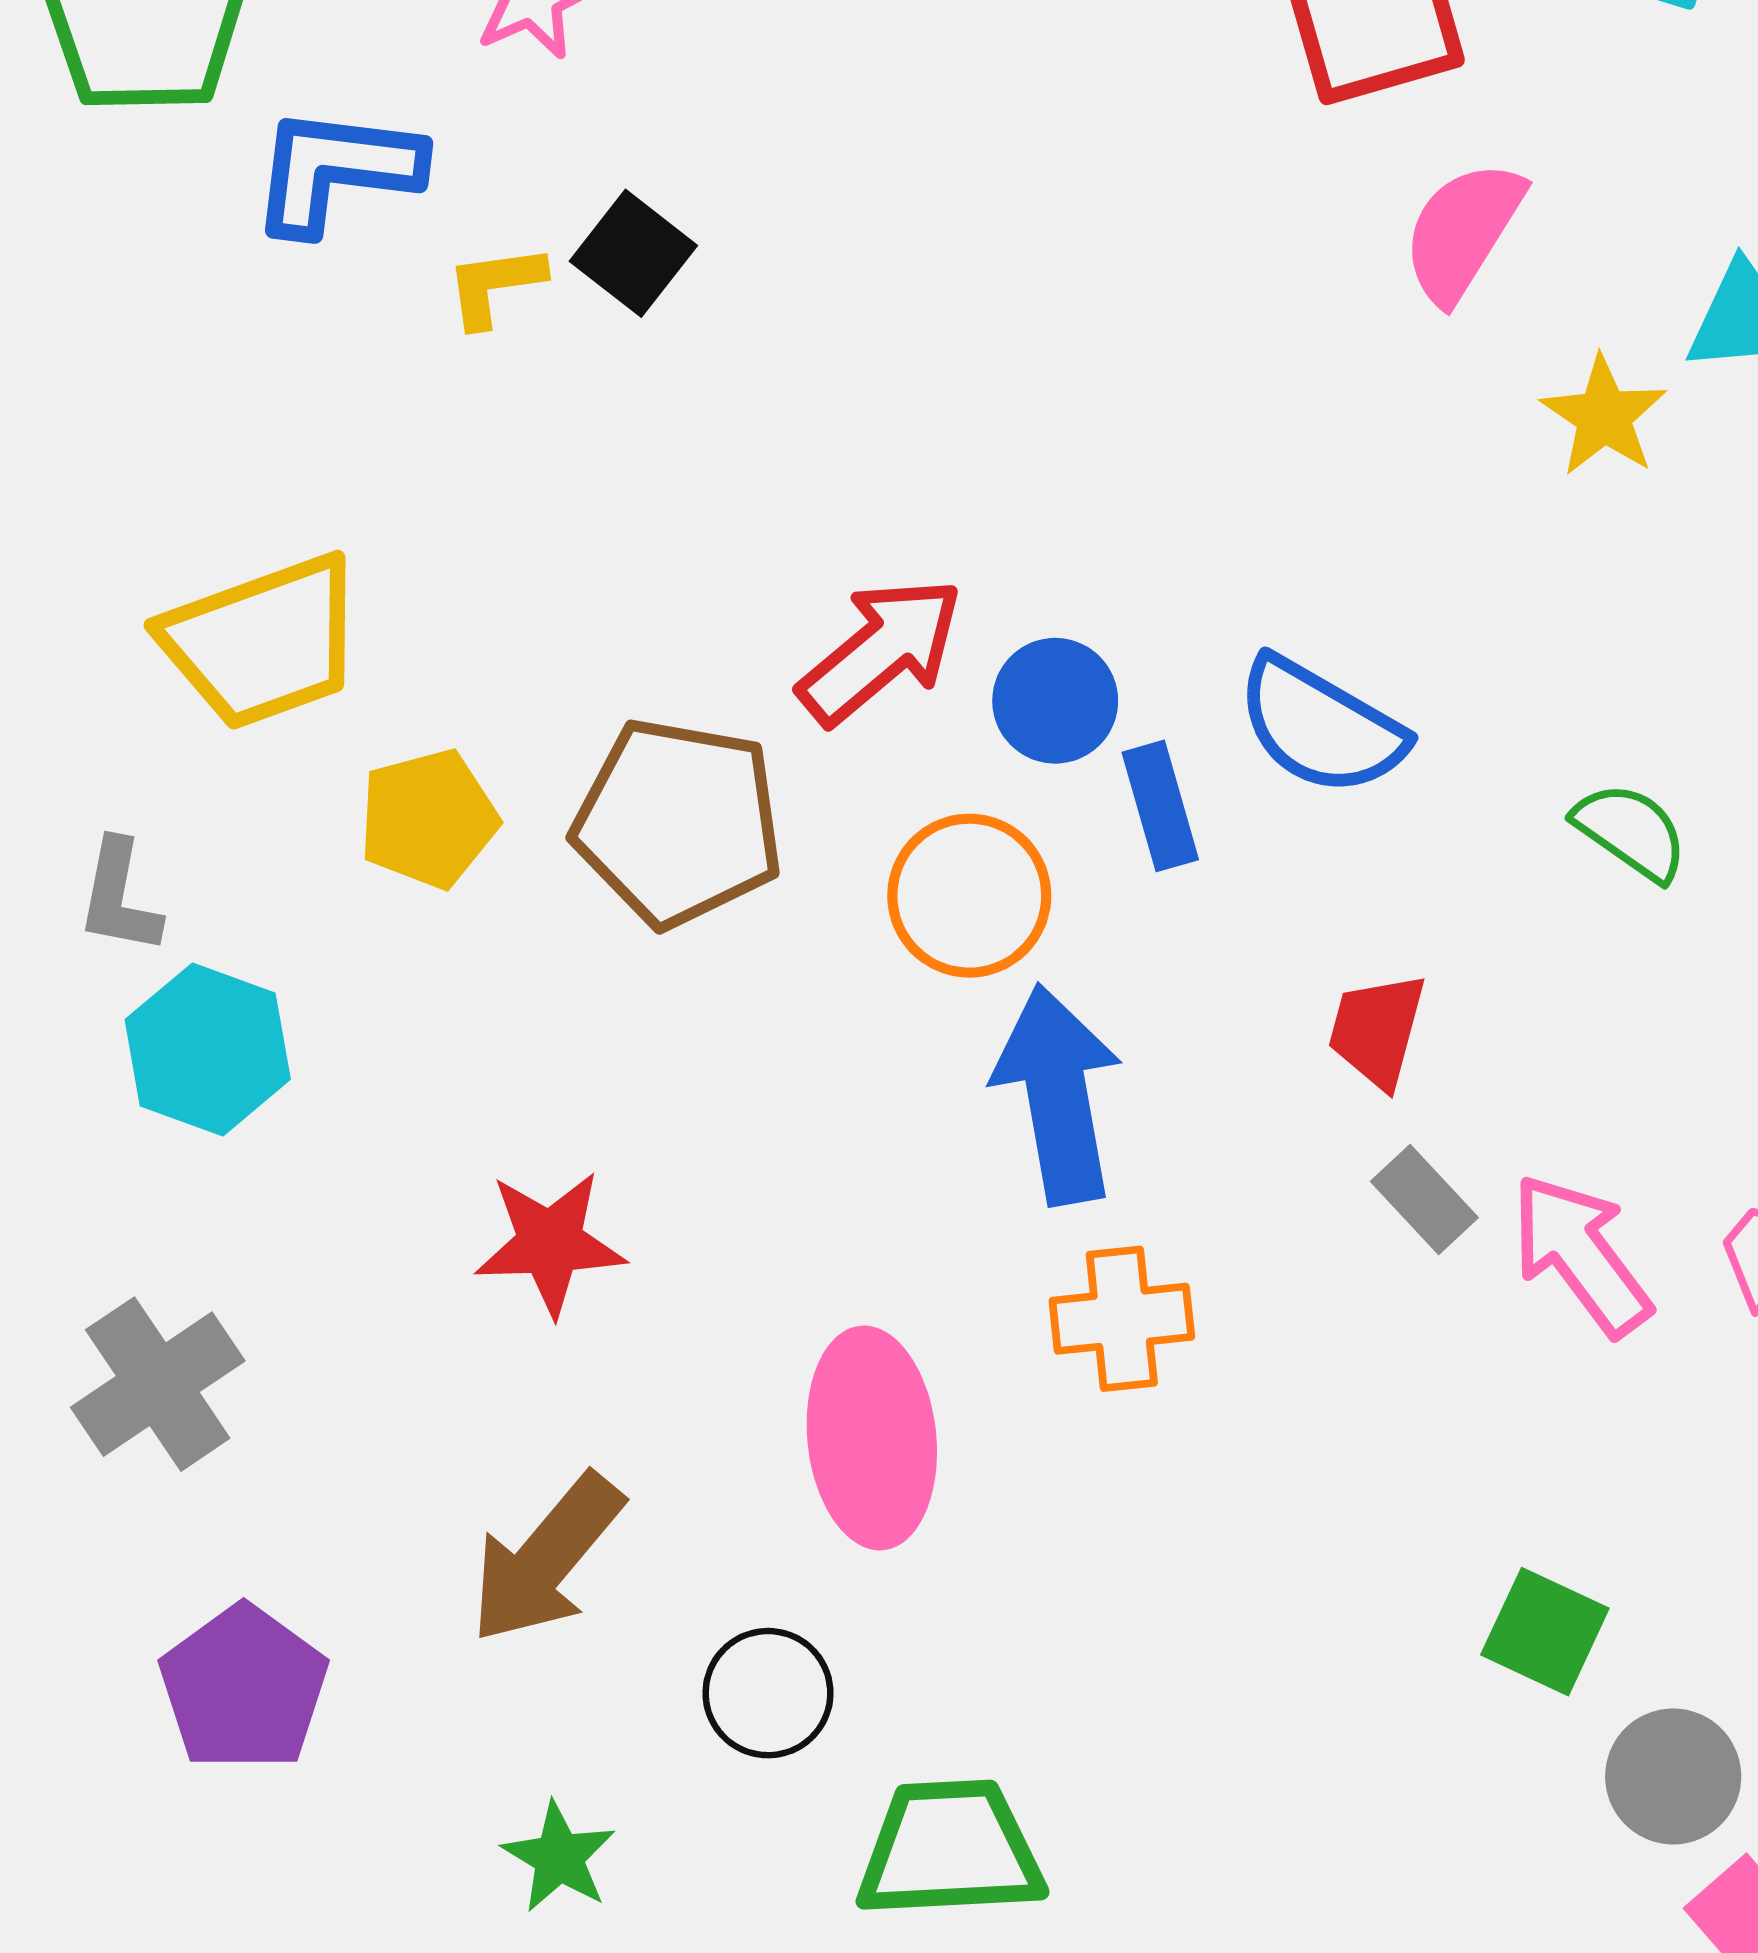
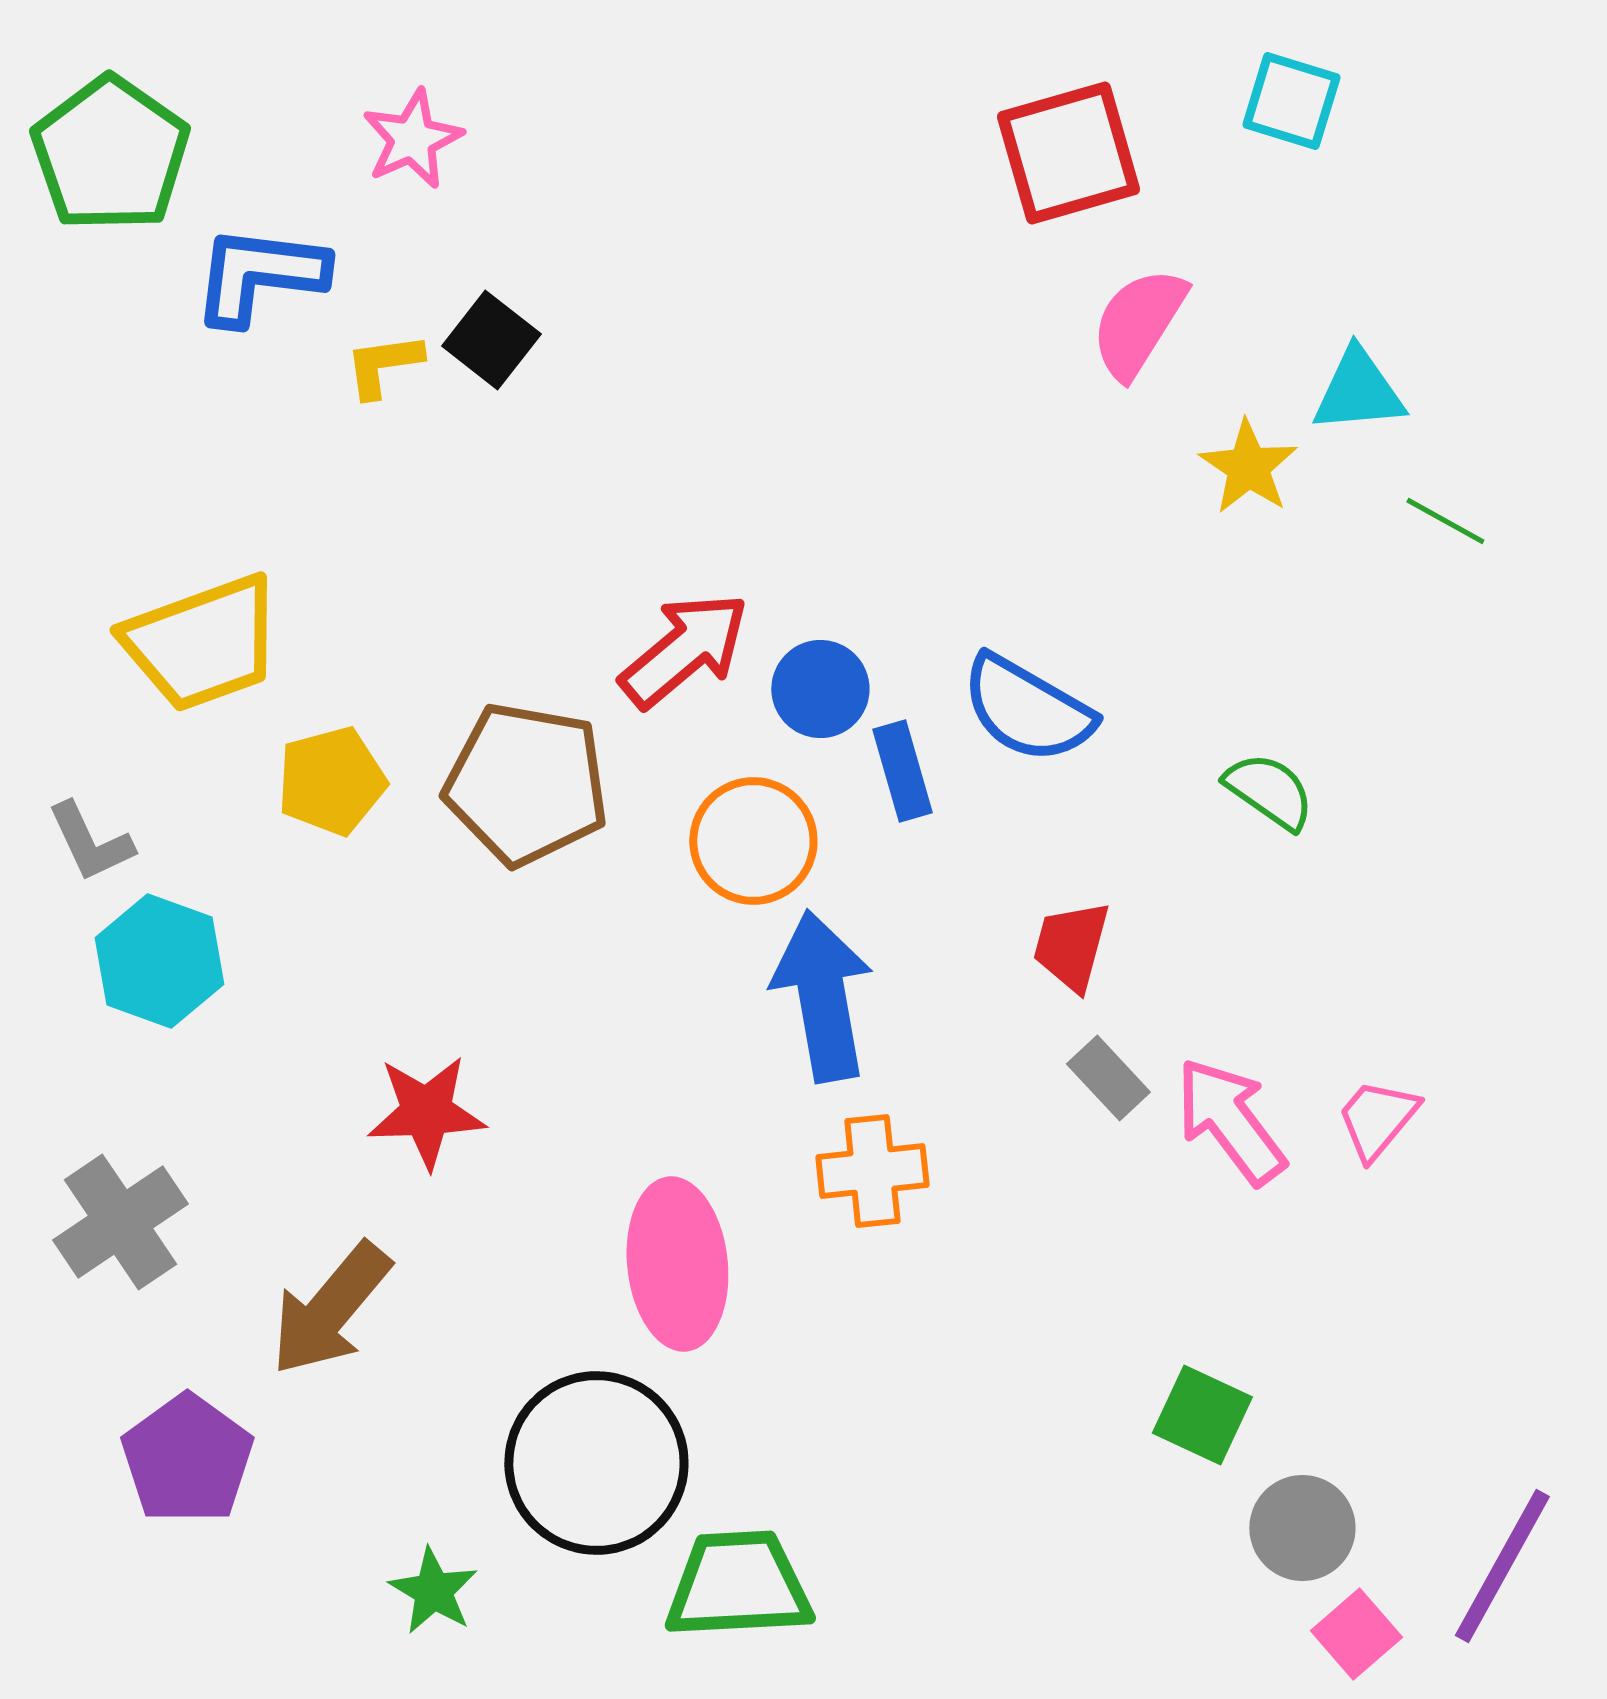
gray L-shape: (119, 897) -> (90, 842), turned -36
brown arrow: (546, 1558) -> (330, 1309), moved
black circle: (768, 1693) -> (596, 1463), size x1.8

